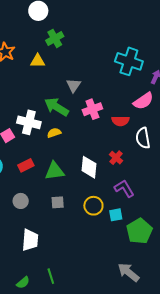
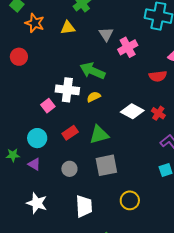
gray triangle: (74, 85) -> (106, 34), moved
pink cross: (92, 109) -> (128, 47), moved
white diamond: (89, 167) -> (132, 111), moved, turned -60
gray square: (58, 202) -> (106, 165), size x1.6
yellow circle: (93, 206) -> (130, 200), moved

